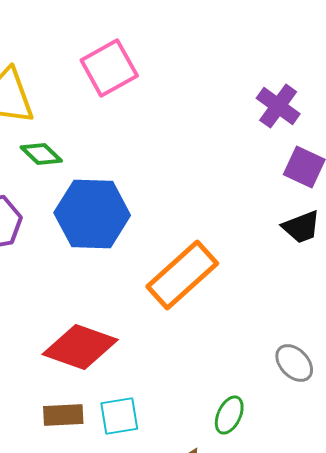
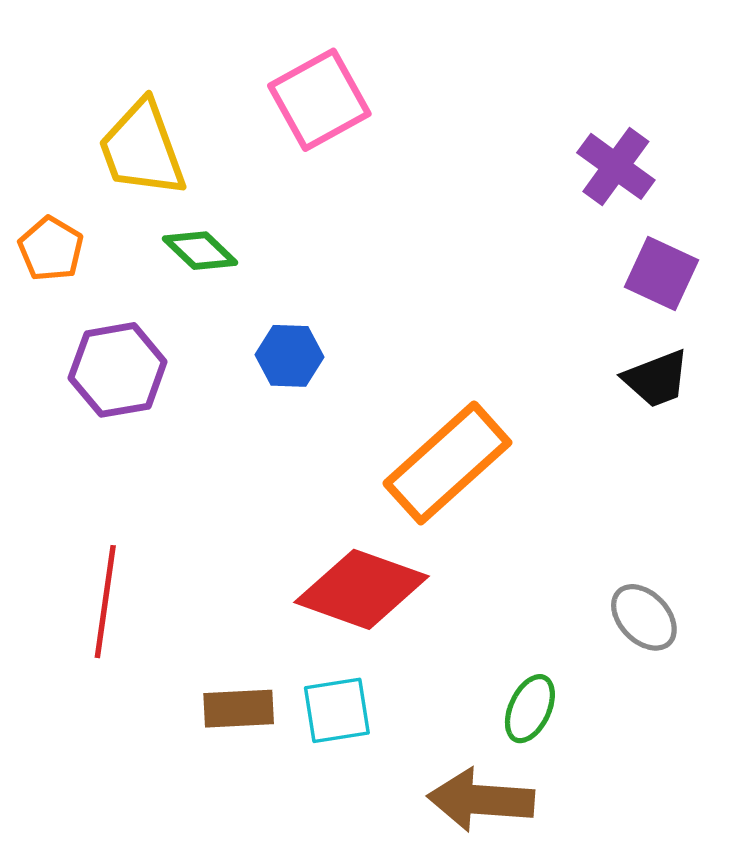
blue hexagon: (92, 214) -> (290, 356), size x0.5
red diamond: (80, 347) -> (361, 589), moved

